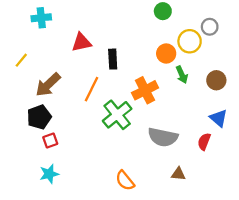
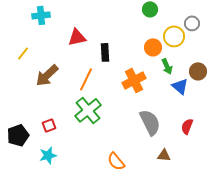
green cross: (117, 115) -> (88, 110), moved
black pentagon: (39, 117) -> (18, 135), moved
blue triangle: (219, 118) -> (180, 86), moved
gray semicircle: (163, 137) -> (150, 122), turned -128

